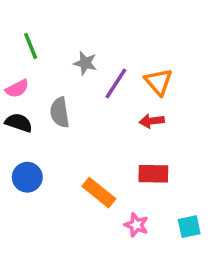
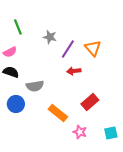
gray semicircle: (60, 112) -> (35, 86), moved, turned -90
red arrow: (152, 121) -> (74, 71), moved
red rectangle: (153, 174) -> (90, 102), turned -42

